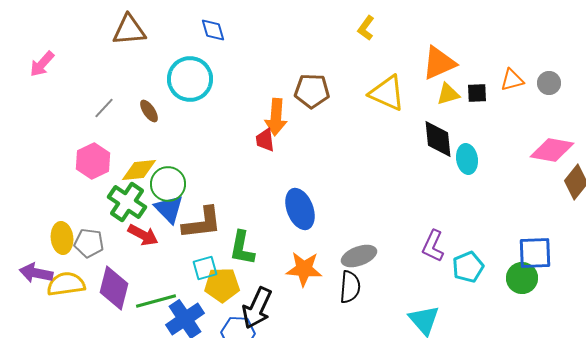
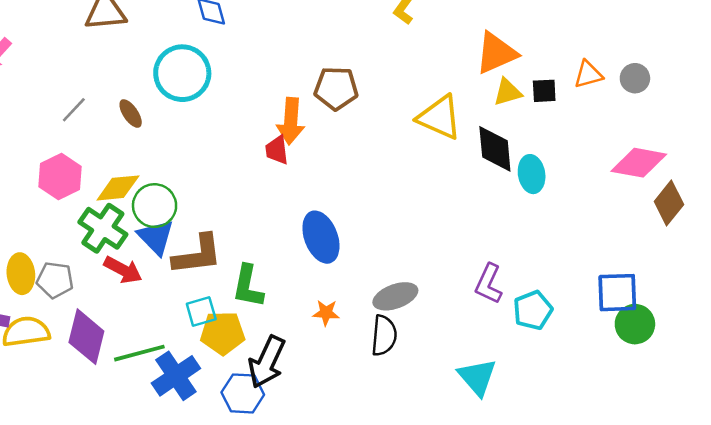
yellow triangle: (387, 93) -> (440, 117), moved
orange star: (304, 269) -> (326, 313), size x0.6
green circle: (522, 278) -> (635, 324), moved

